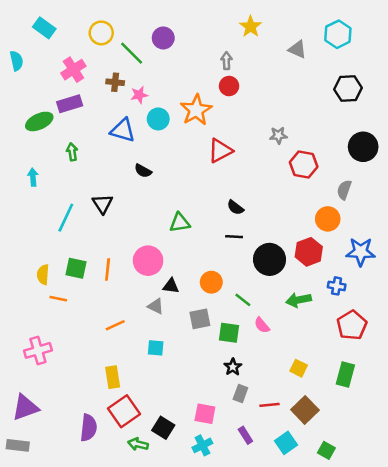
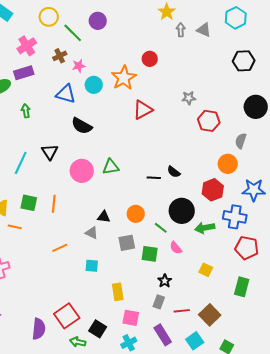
gray arrow: (226, 61) -> (181, 30), moved
brown cross: (115, 82) -> (60, 56), turned -32
black semicircle: (143, 171) -> (82, 126), size x1.5
black semicircle: (235, 208) -> (174, 172), moved
black circle: (270, 259) -> (182, 211), moved
pink circle: (148, 261) -> (82, 171), moved
blue cross: (337, 286) -> (235, 217), size x1.6
red pentagon: (352, 325) -> (247, 248), turned -30
black star: (233, 367) -> (165, 281), moved
yellow square: (299, 368) -> (206, 270), moved
yellow rectangle: (113, 377) -> (118, 292), moved
purple rectangle: (245, 435) -> (163, 335), size x1.5

